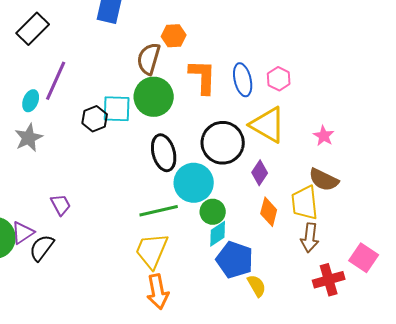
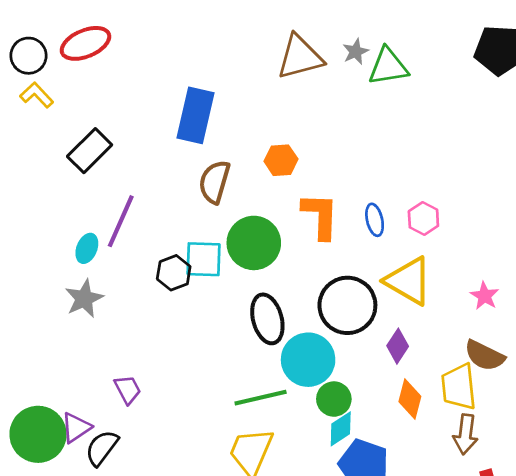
brown semicircle: (149, 59) -> (214, 182), moved
blue ellipse: (243, 80) -> (375, 220), size x0.7

